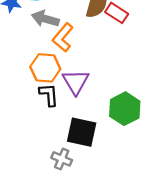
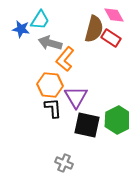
black square: (82, 132) -> (87, 125), moved

